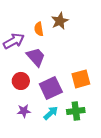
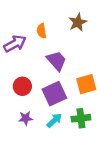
brown star: (60, 21) -> (78, 22), moved
purple trapezoid: (36, 57) -> (56, 61), moved

